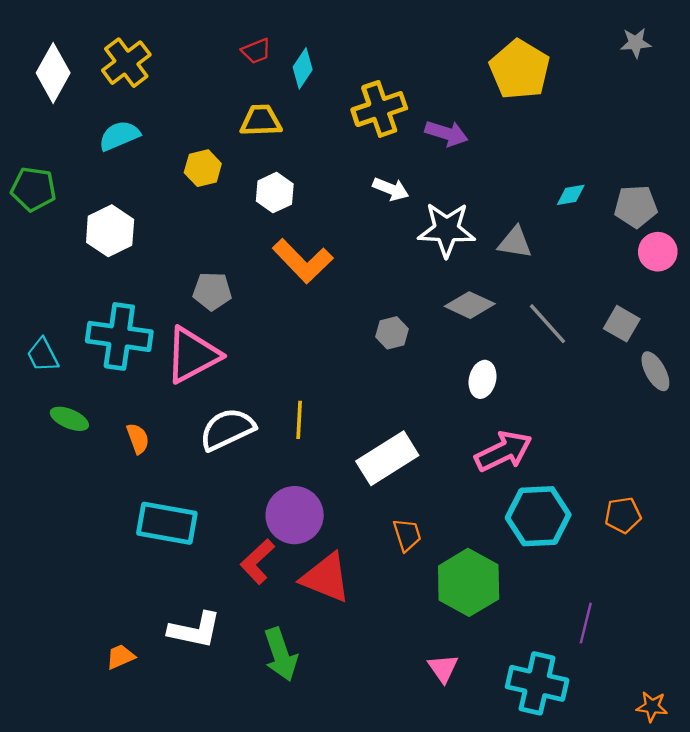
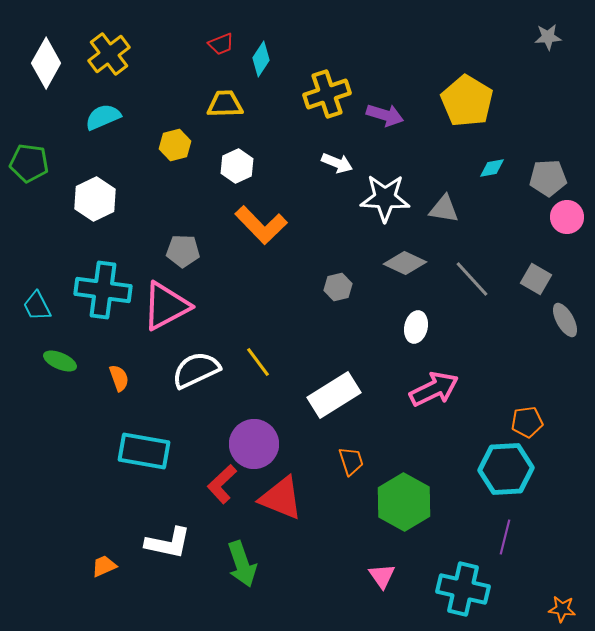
yellow pentagon: (520, 70) -> (467, 101), moved
yellow line: (299, 420) -> (258, 362), turned -40
orange pentagon: (623, 515) -> (527, 422), moved
cyan hexagon: (538, 516) -> (506, 469), moved

